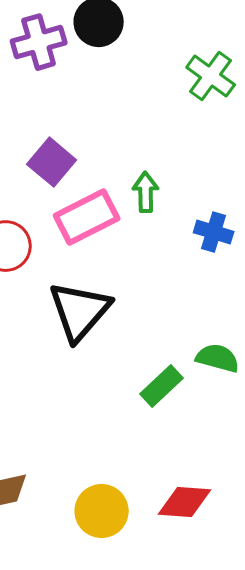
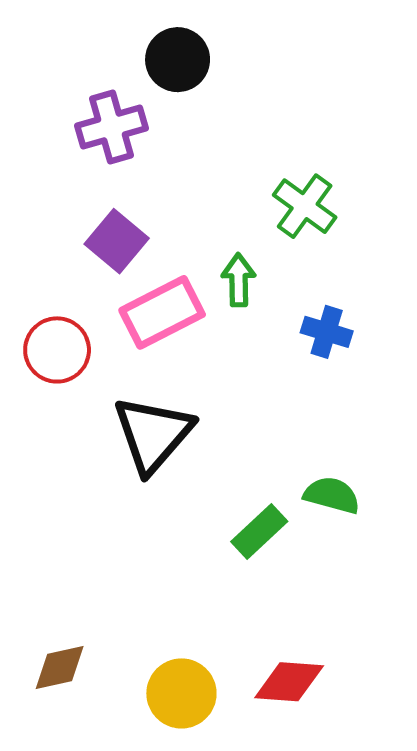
purple cross: (39, 42) -> (111, 127), moved
green cross: (211, 76) -> (305, 206), moved

